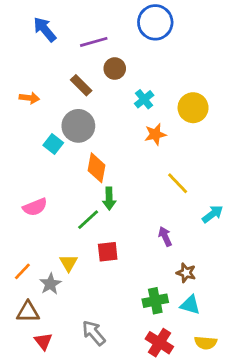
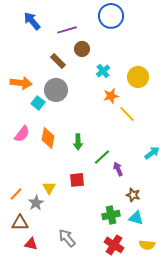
orange arrow: (29, 98) -> (21, 83), moved, size x1.5
orange diamond: (97, 168) -> (48, 138), moved
yellow line: (178, 183) -> (127, 114), moved
pink semicircle: (35, 207) -> (22, 134), moved, turned -30
green line: (88, 220) -> (102, 157), moved
red triangle: (43, 341) -> (31, 244), turned -40

